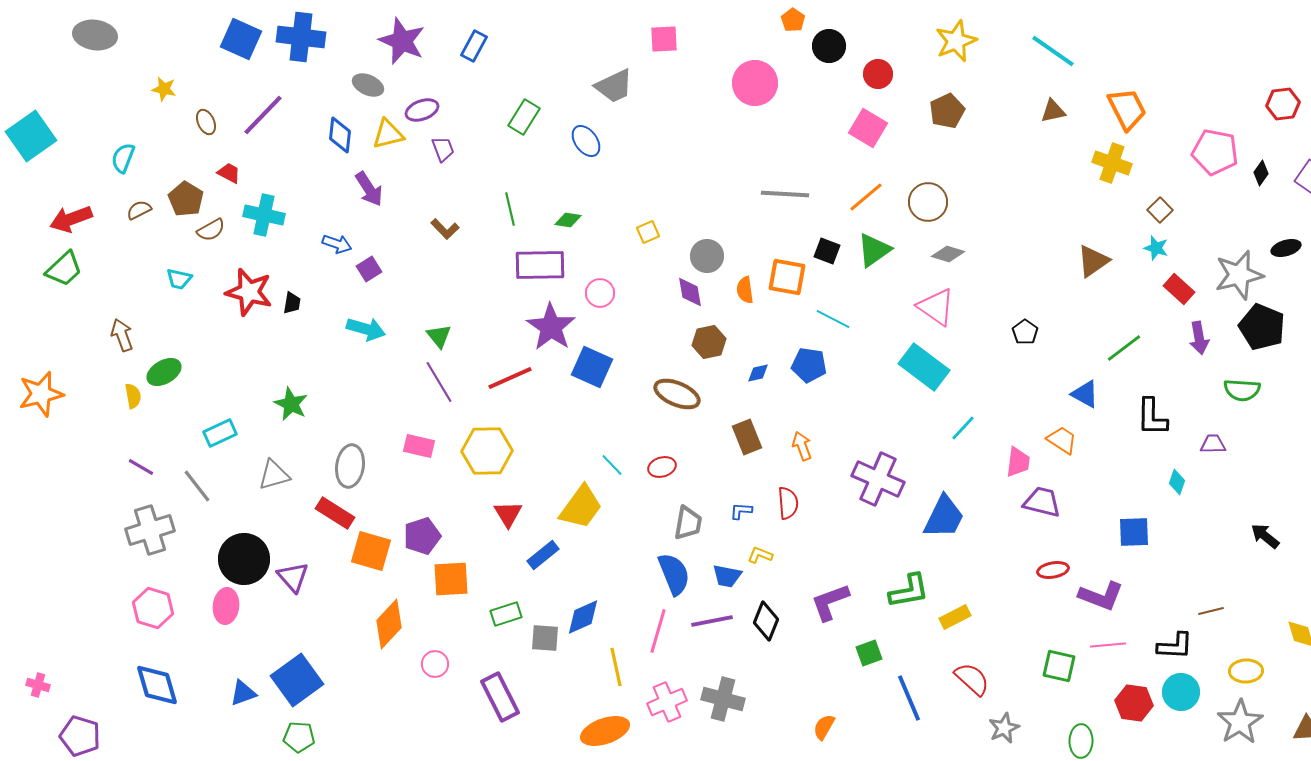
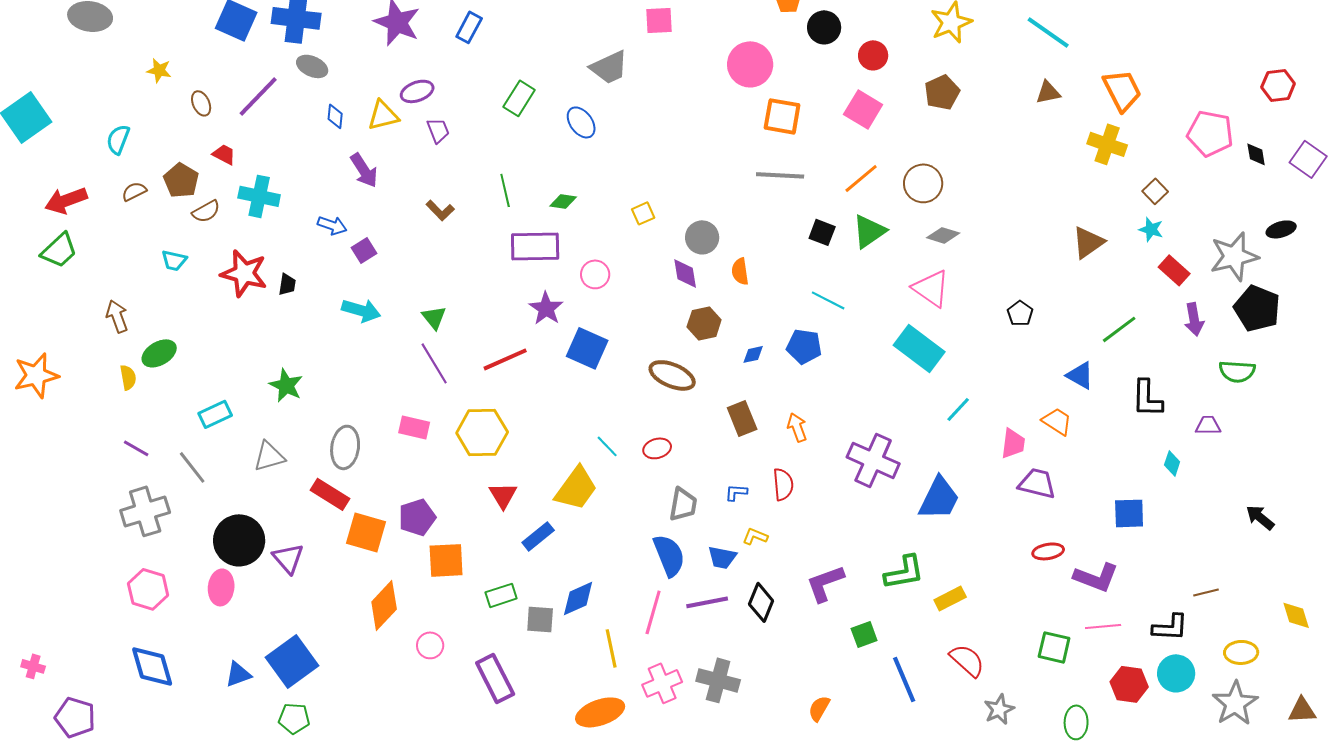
gray ellipse: (368, 85) -> (312, 66), moved
blue diamond: (340, 135) -> (335, 116), size x0.7
black diamond: (1261, 173) -> (1256, 154), turned -45
orange square: (787, 277) -> (782, 116), moved
purple star: (551, 327) -> (546, 308), size x0.7

